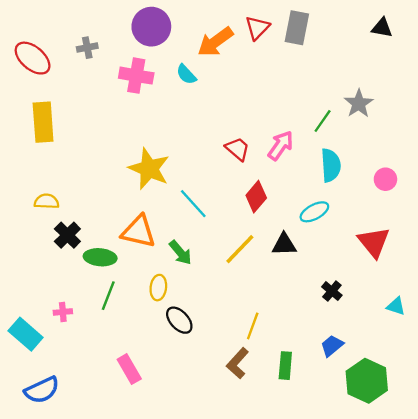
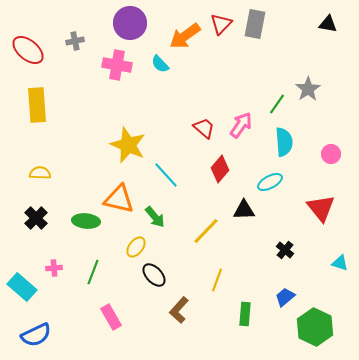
black cross: (67, 235) -> (36, 218), moved
yellow line: (240, 249) -> (206, 231), moved
yellow ellipse: (158, 288) -> (136, 247), turned 30
green line: (108, 296) -> (93, 272), moved
brown L-shape: (238, 363) -> (179, 310), moved

